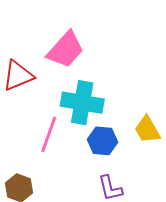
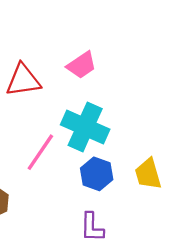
pink trapezoid: (65, 50) -> (82, 65), size x0.7

